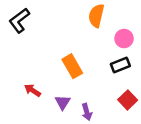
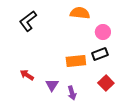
orange semicircle: (96, 16) -> (80, 13), turned 84
black L-shape: (19, 20) -> (28, 21), moved
orange rectangle: (72, 66) -> (76, 61), moved, turned -66

